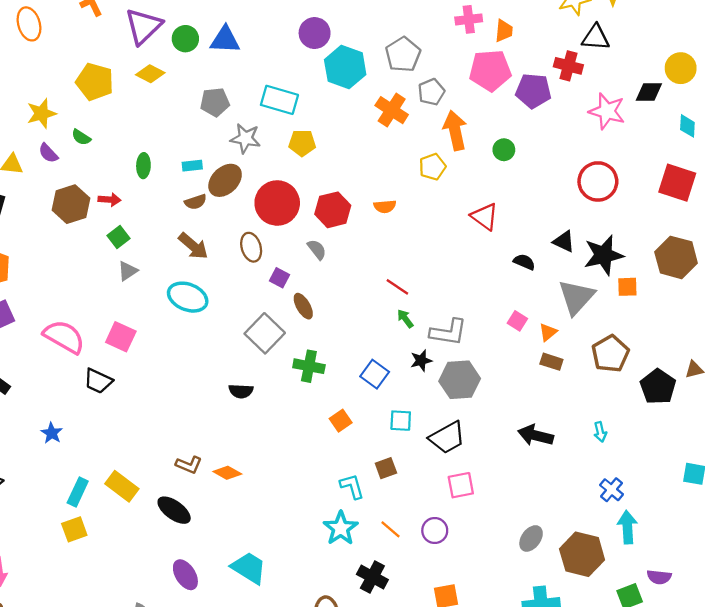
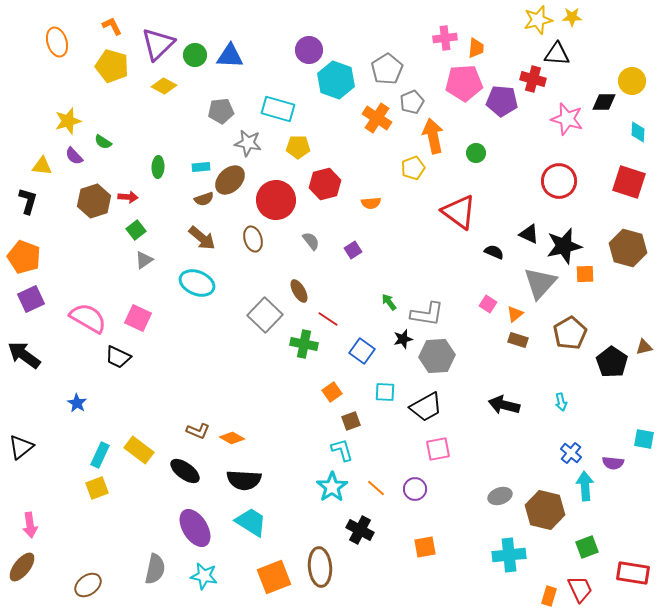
yellow pentagon: (95, 82) -> (112, 66), moved
red hexagon: (333, 210) -> (325, 184), moved
red triangle: (485, 217) -> (459, 212), size x1.4
purple square: (279, 278) -> (353, 250), moved, turned 30
red line: (397, 287) -> (328, 319), moved
black semicircle: (241, 391) -> (244, 480), moved, size x1.6
brown square: (386, 468) -> (351, 421), moved
gray ellipse: (531, 538) -> (500, 496), turned 35
purple ellipse: (185, 575) -> (195, 528), size x1.4
purple semicircle: (659, 577) -> (613, 463), moved

